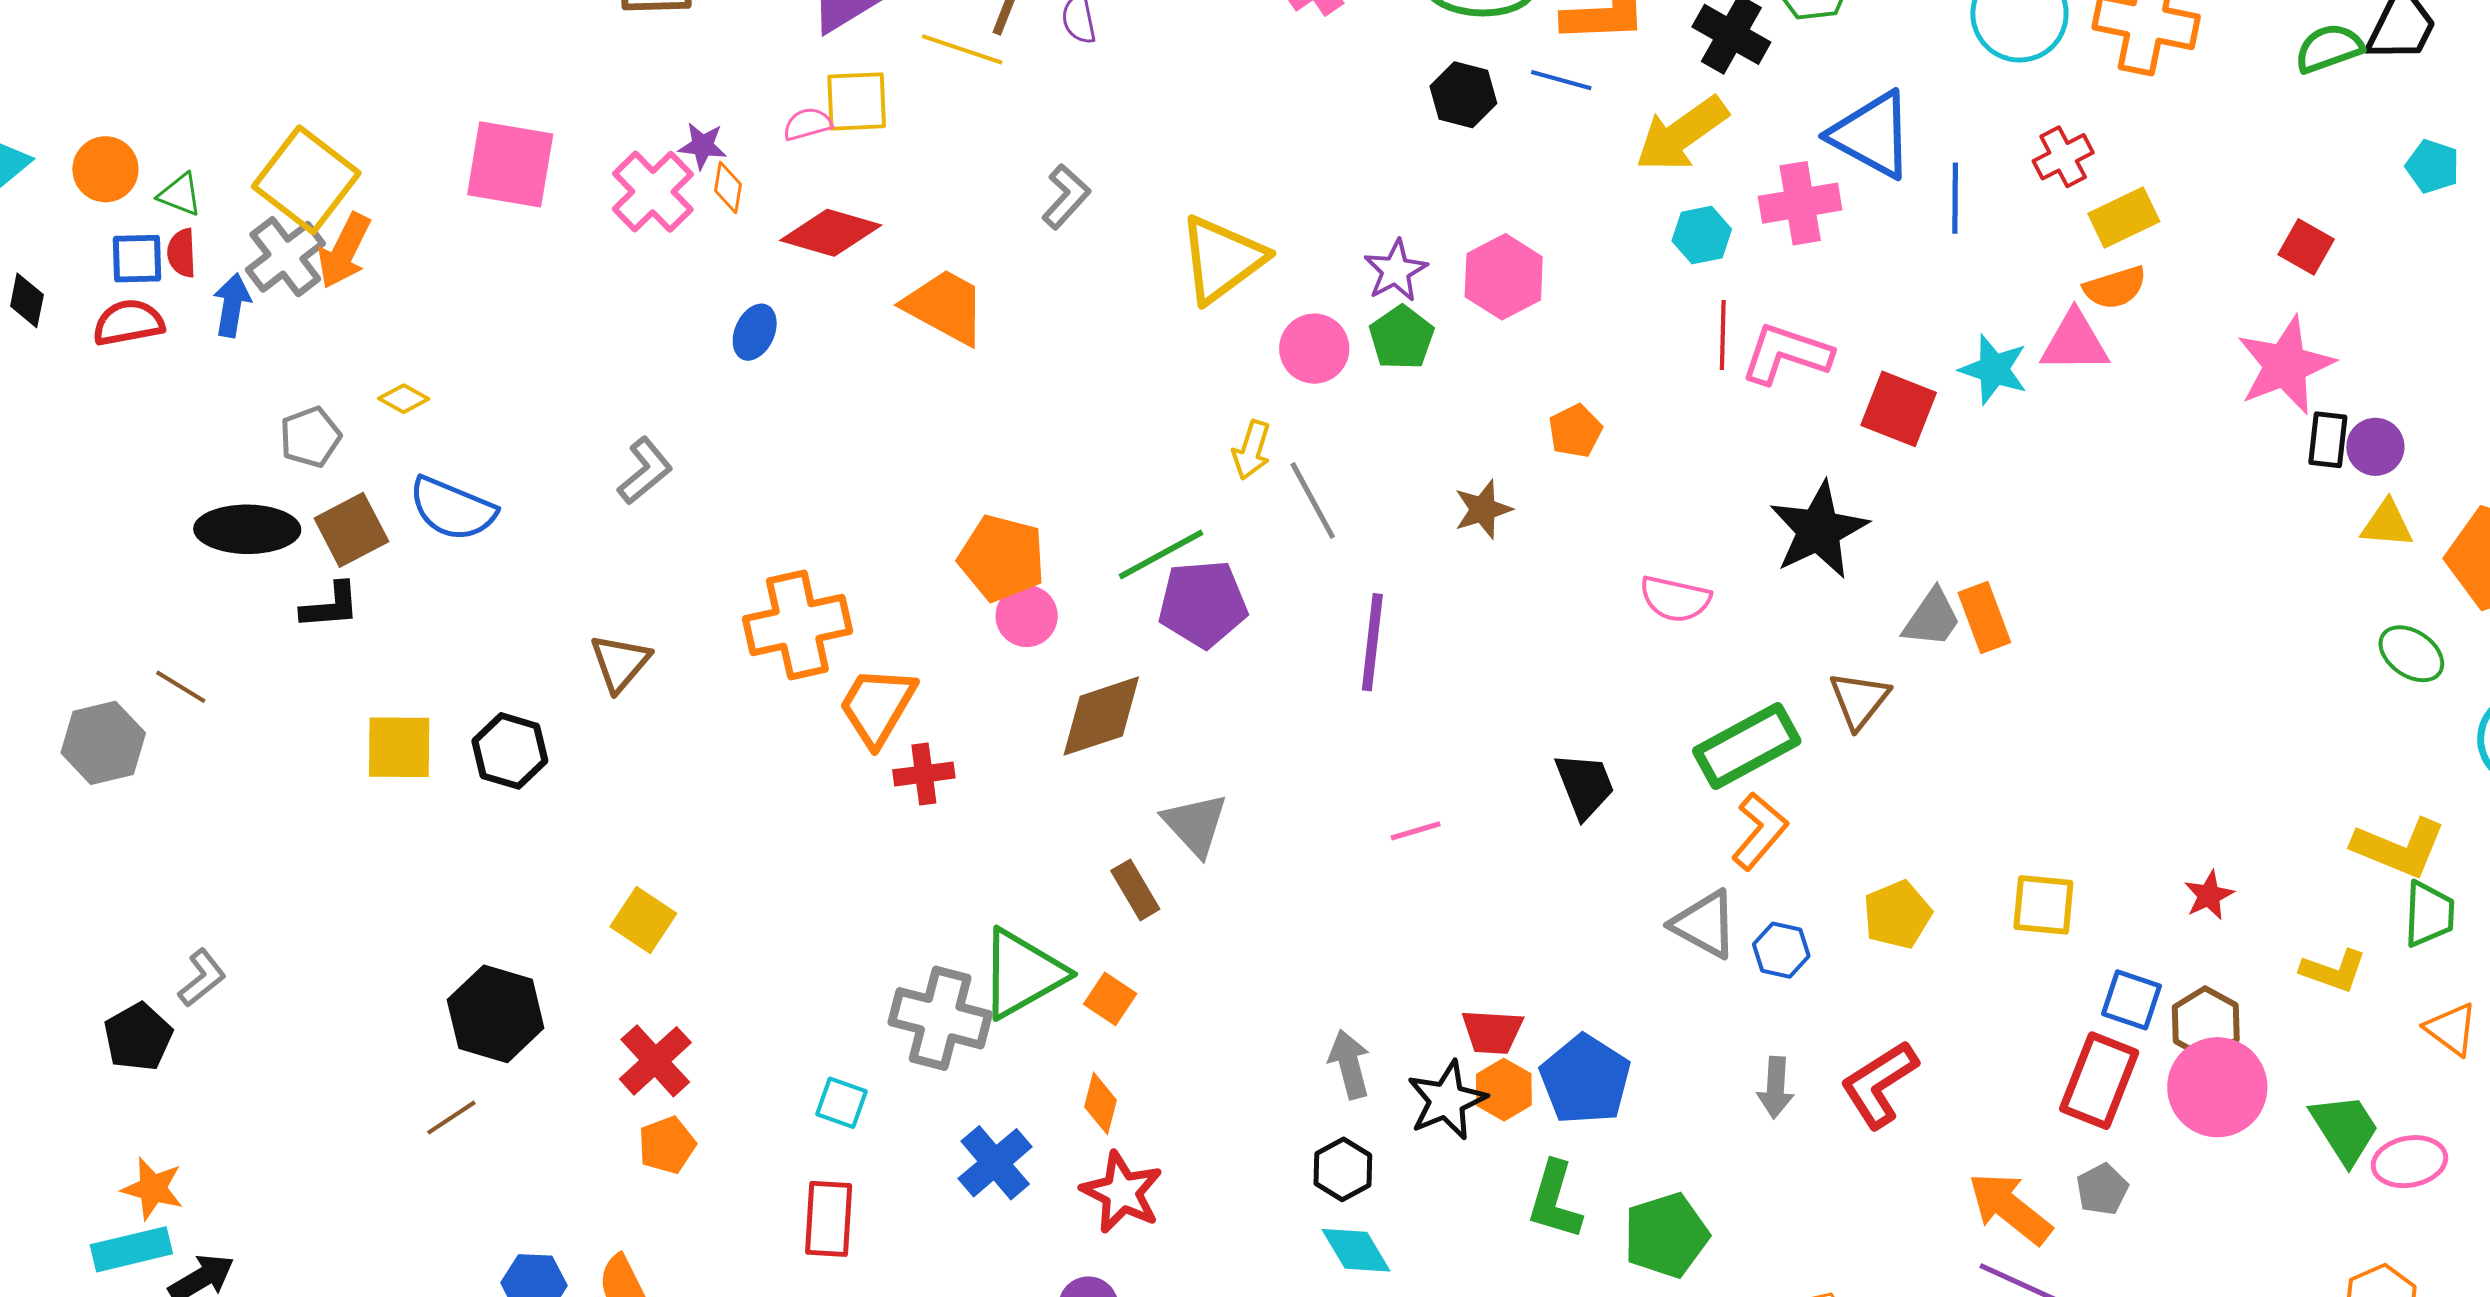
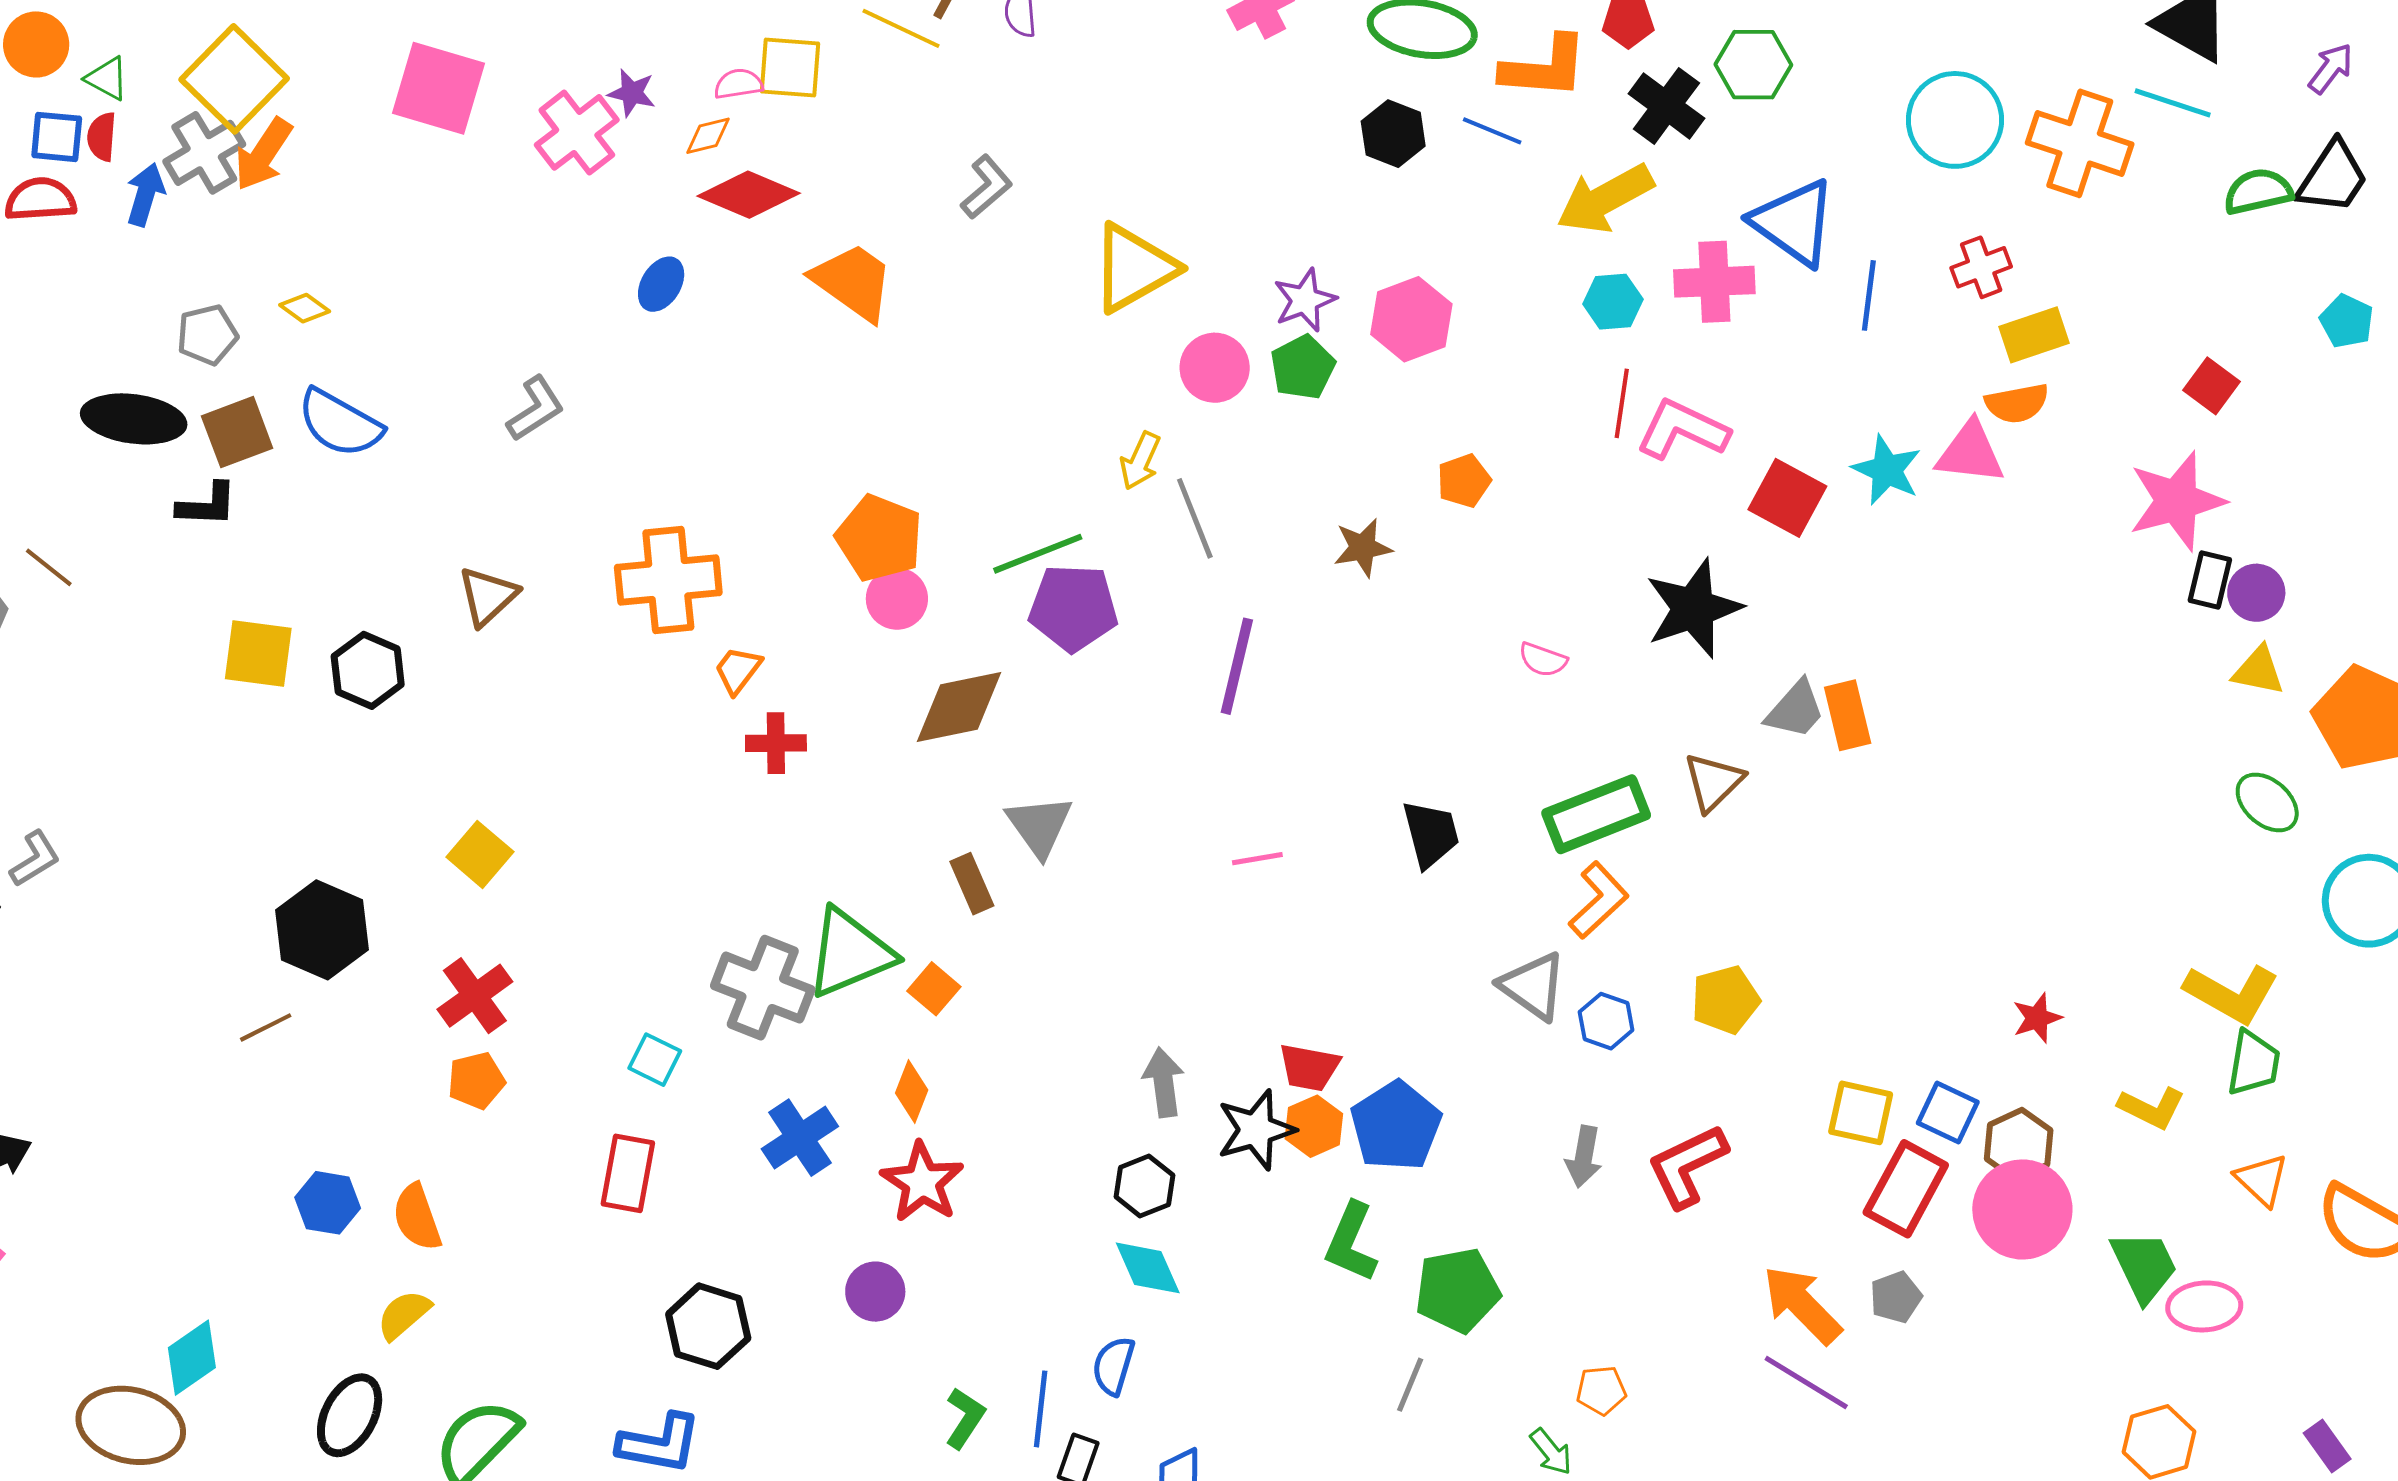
orange diamond: (728, 187) -> (708, 136), moved, turned 60
pink semicircle: (1675, 599) -> (1543, 660), size x0.7
orange trapezoid: (877, 706) -> (738, 670), size x0.6
yellow square: (2043, 905) -> (1861, 1113), moved

